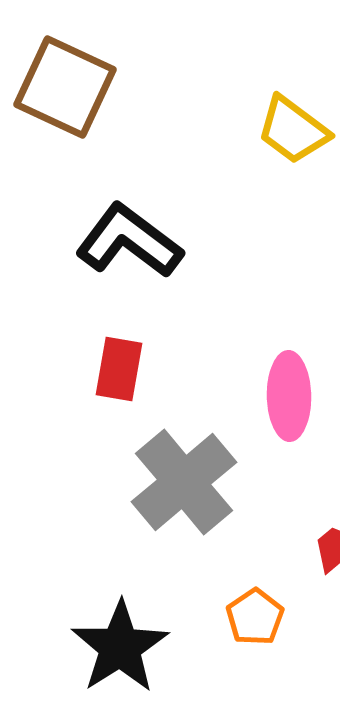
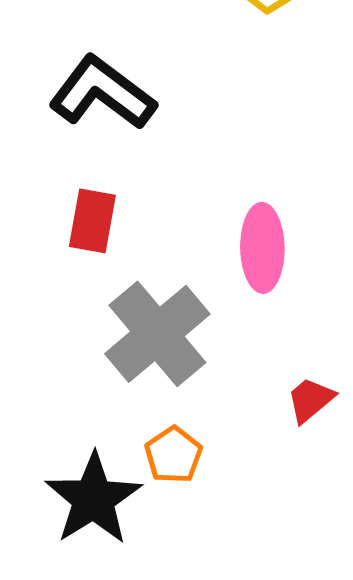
orange pentagon: (255, 617) -> (173, 455), moved

